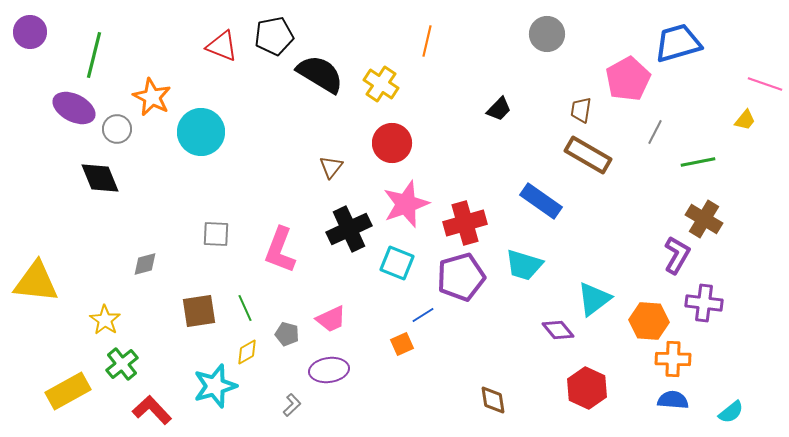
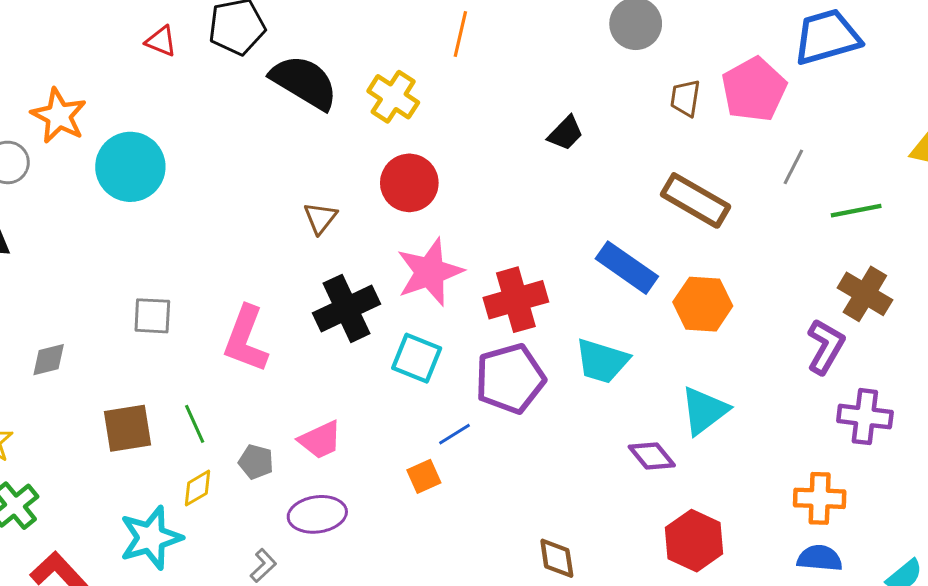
red triangle: (222, 46) -> (161, 41), size x0.7
brown trapezoid: (581, 110) -> (685, 98), moved
orange hexagon: (649, 321) -> (703, 304), moved

